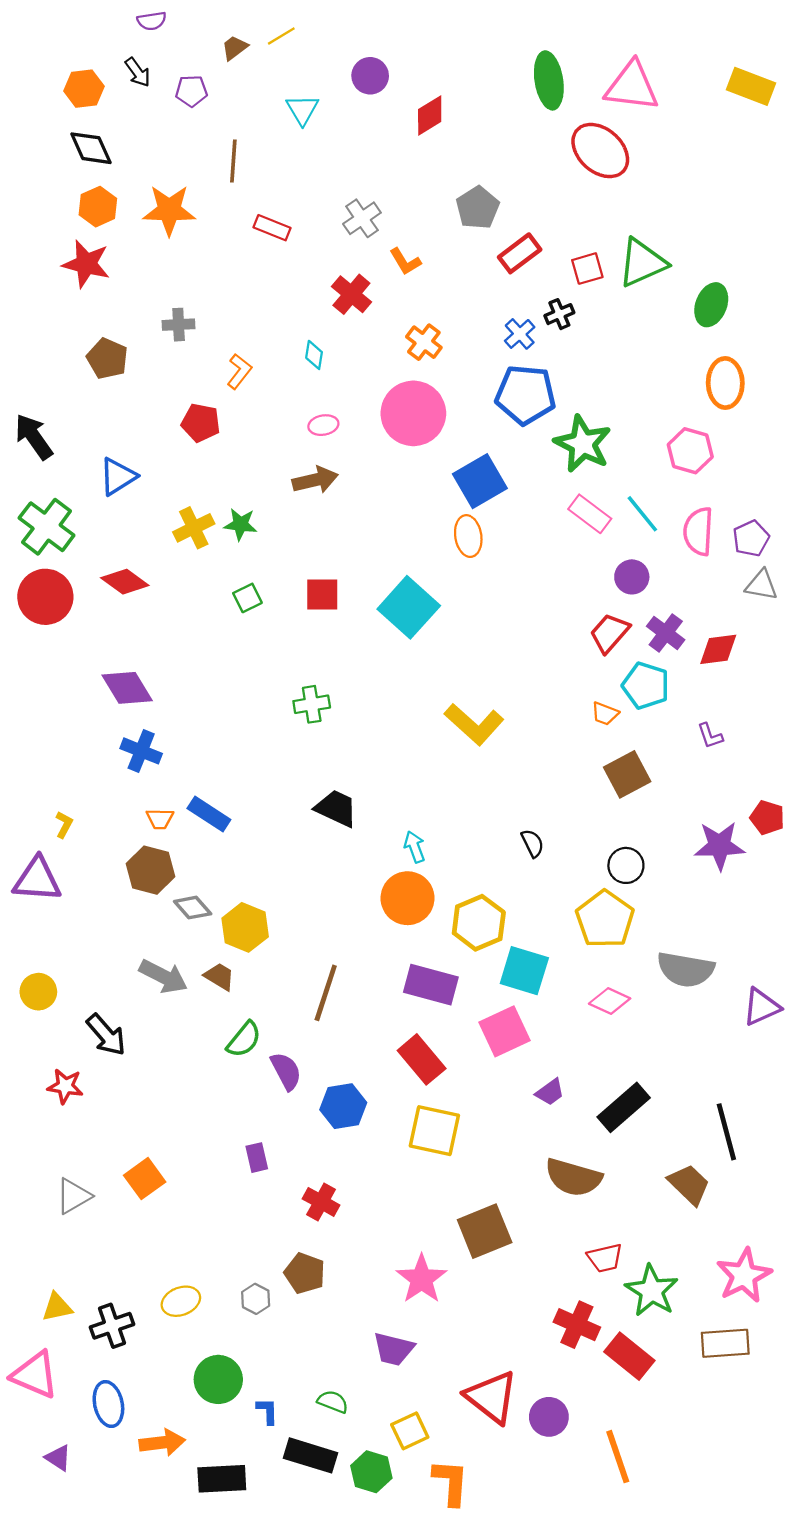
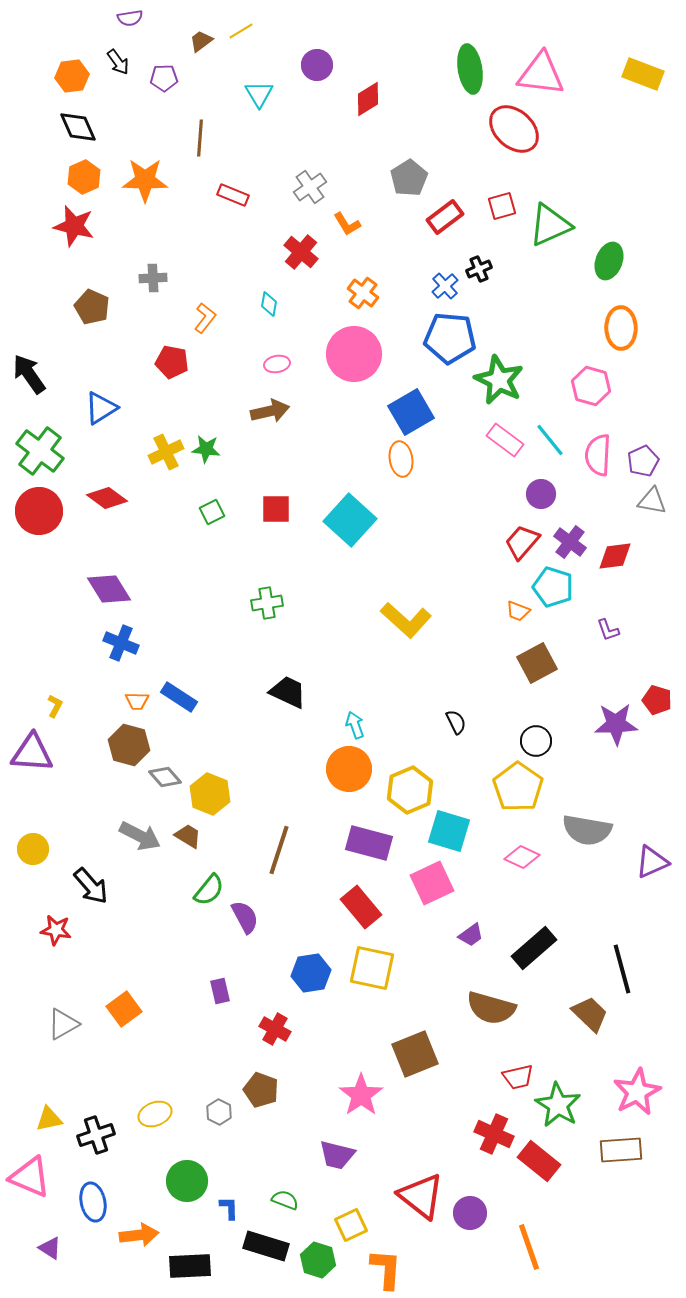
red square: (587, 269) -> (502, 206), moved
blue hexagon: (343, 1106) -> (311, 973), moved

